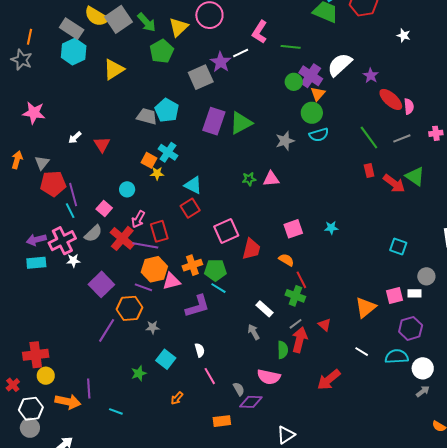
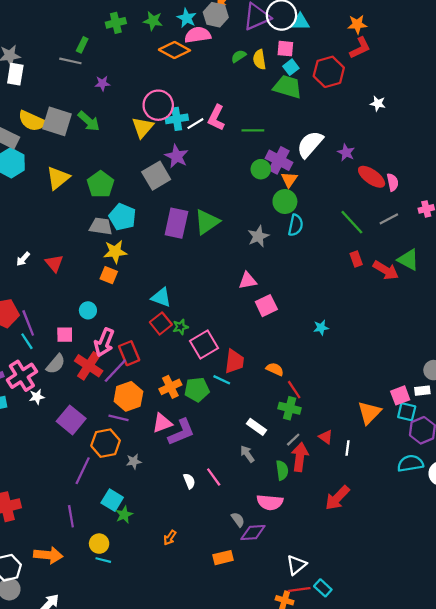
gray square: (119, 19) -> (57, 121), turned -32
yellow triangle: (179, 27) -> (143, 127), moved
green pentagon: (162, 51) -> (101, 184), moved
white line: (241, 53) -> (195, 124), moved
cyan semicircle: (319, 135) -> (296, 225), turned -54
cyan cross: (168, 152) -> (177, 119), moved, turned -36
yellow star: (157, 173) -> (115, 252), moved, size x1.5
green star: (249, 179) -> (180, 327), moved
pink square: (104, 208) -> (65, 335), turned -35
pink arrow: (138, 219) -> (104, 342), size x1.4
pink square: (293, 229) -> (266, 306), moved
purple line: (145, 245) -> (115, 371), turned -50
cyan square: (398, 246) -> (407, 412), moved
pink triangle: (171, 281) -> (162, 423), moved
cyan line: (218, 288) -> (222, 380), moved
white line: (362, 352) -> (347, 448), moved, turned 72
cyan square: (166, 359) -> (112, 500), moved
yellow circle: (46, 376) -> (99, 544), moved
pink line: (210, 376) -> (214, 477), moved
purple line: (89, 389) -> (71, 516), moved

